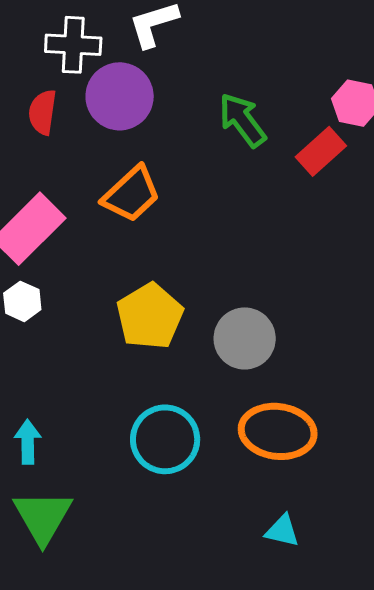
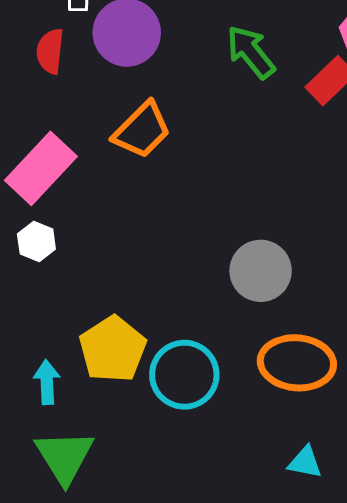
yellow pentagon: (150, 316) -> (113, 349), moved

